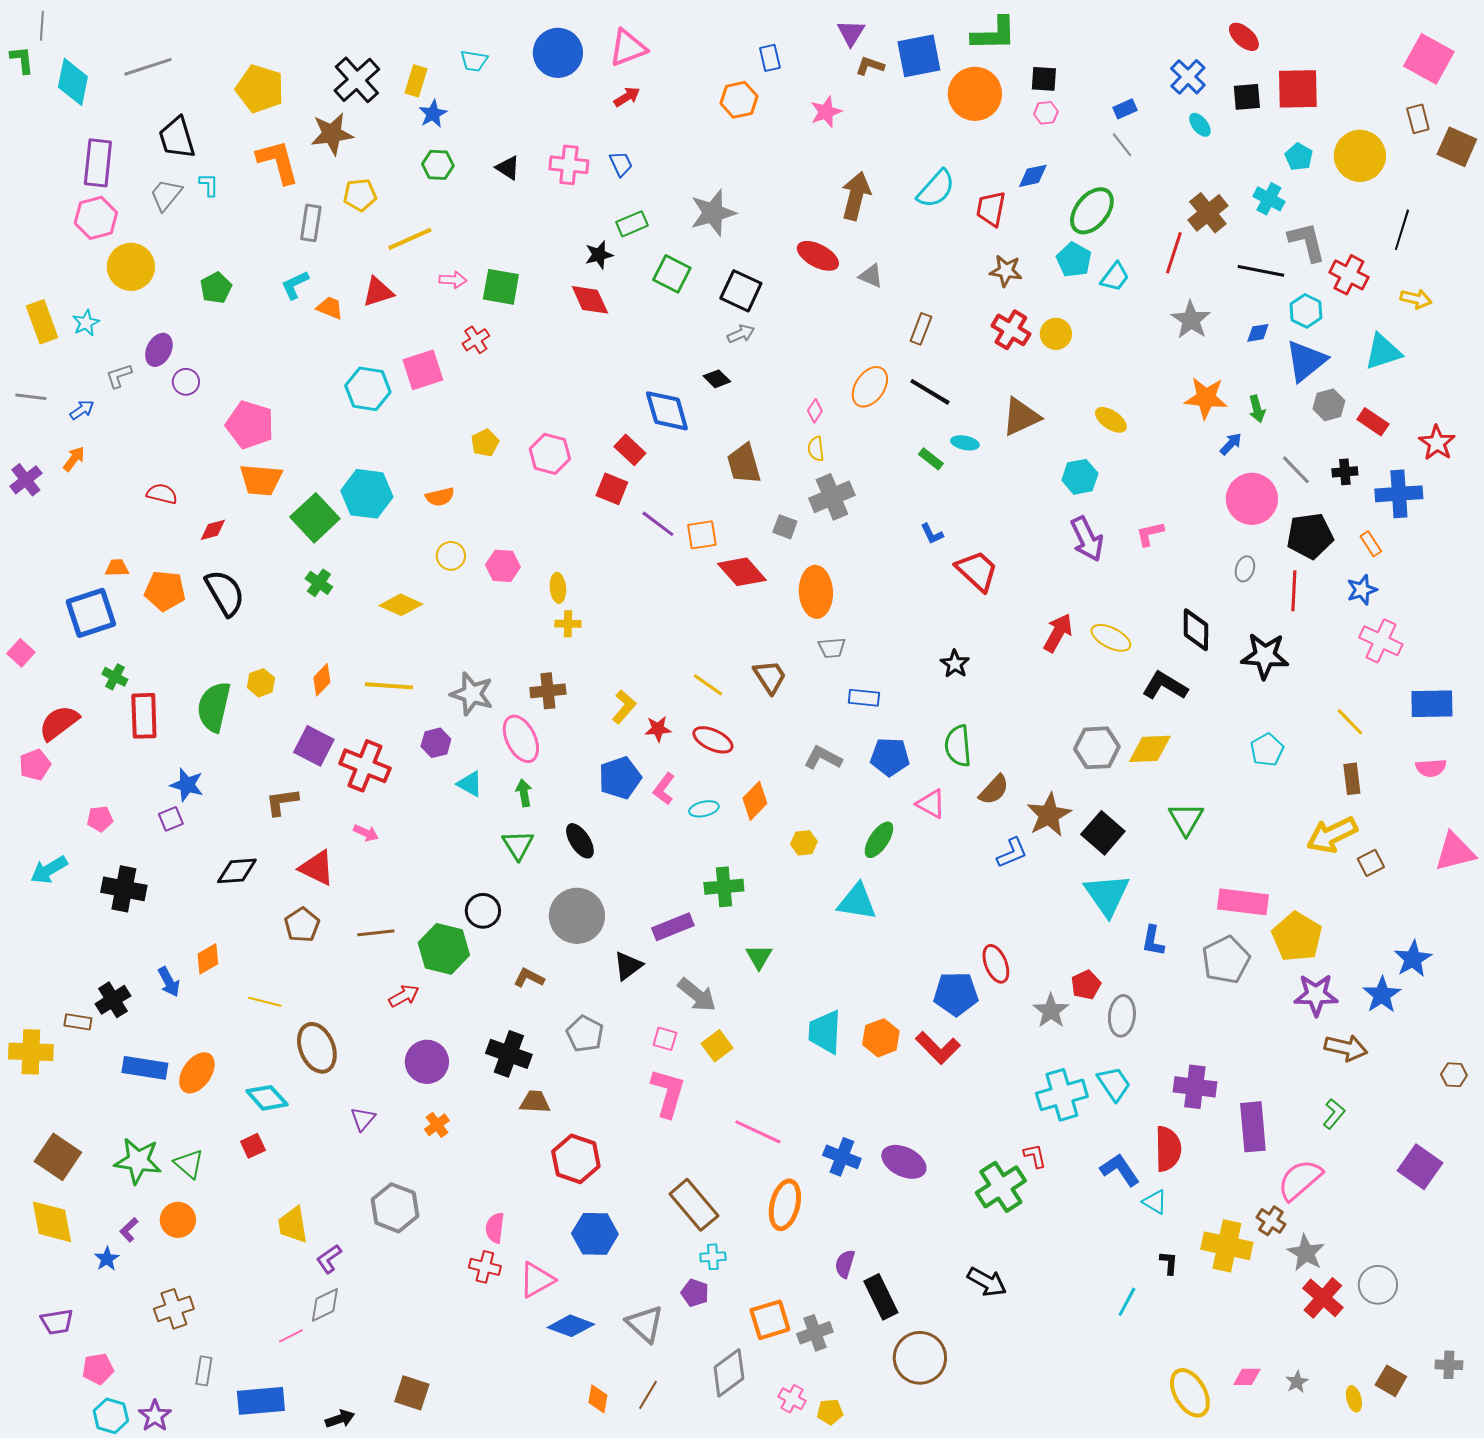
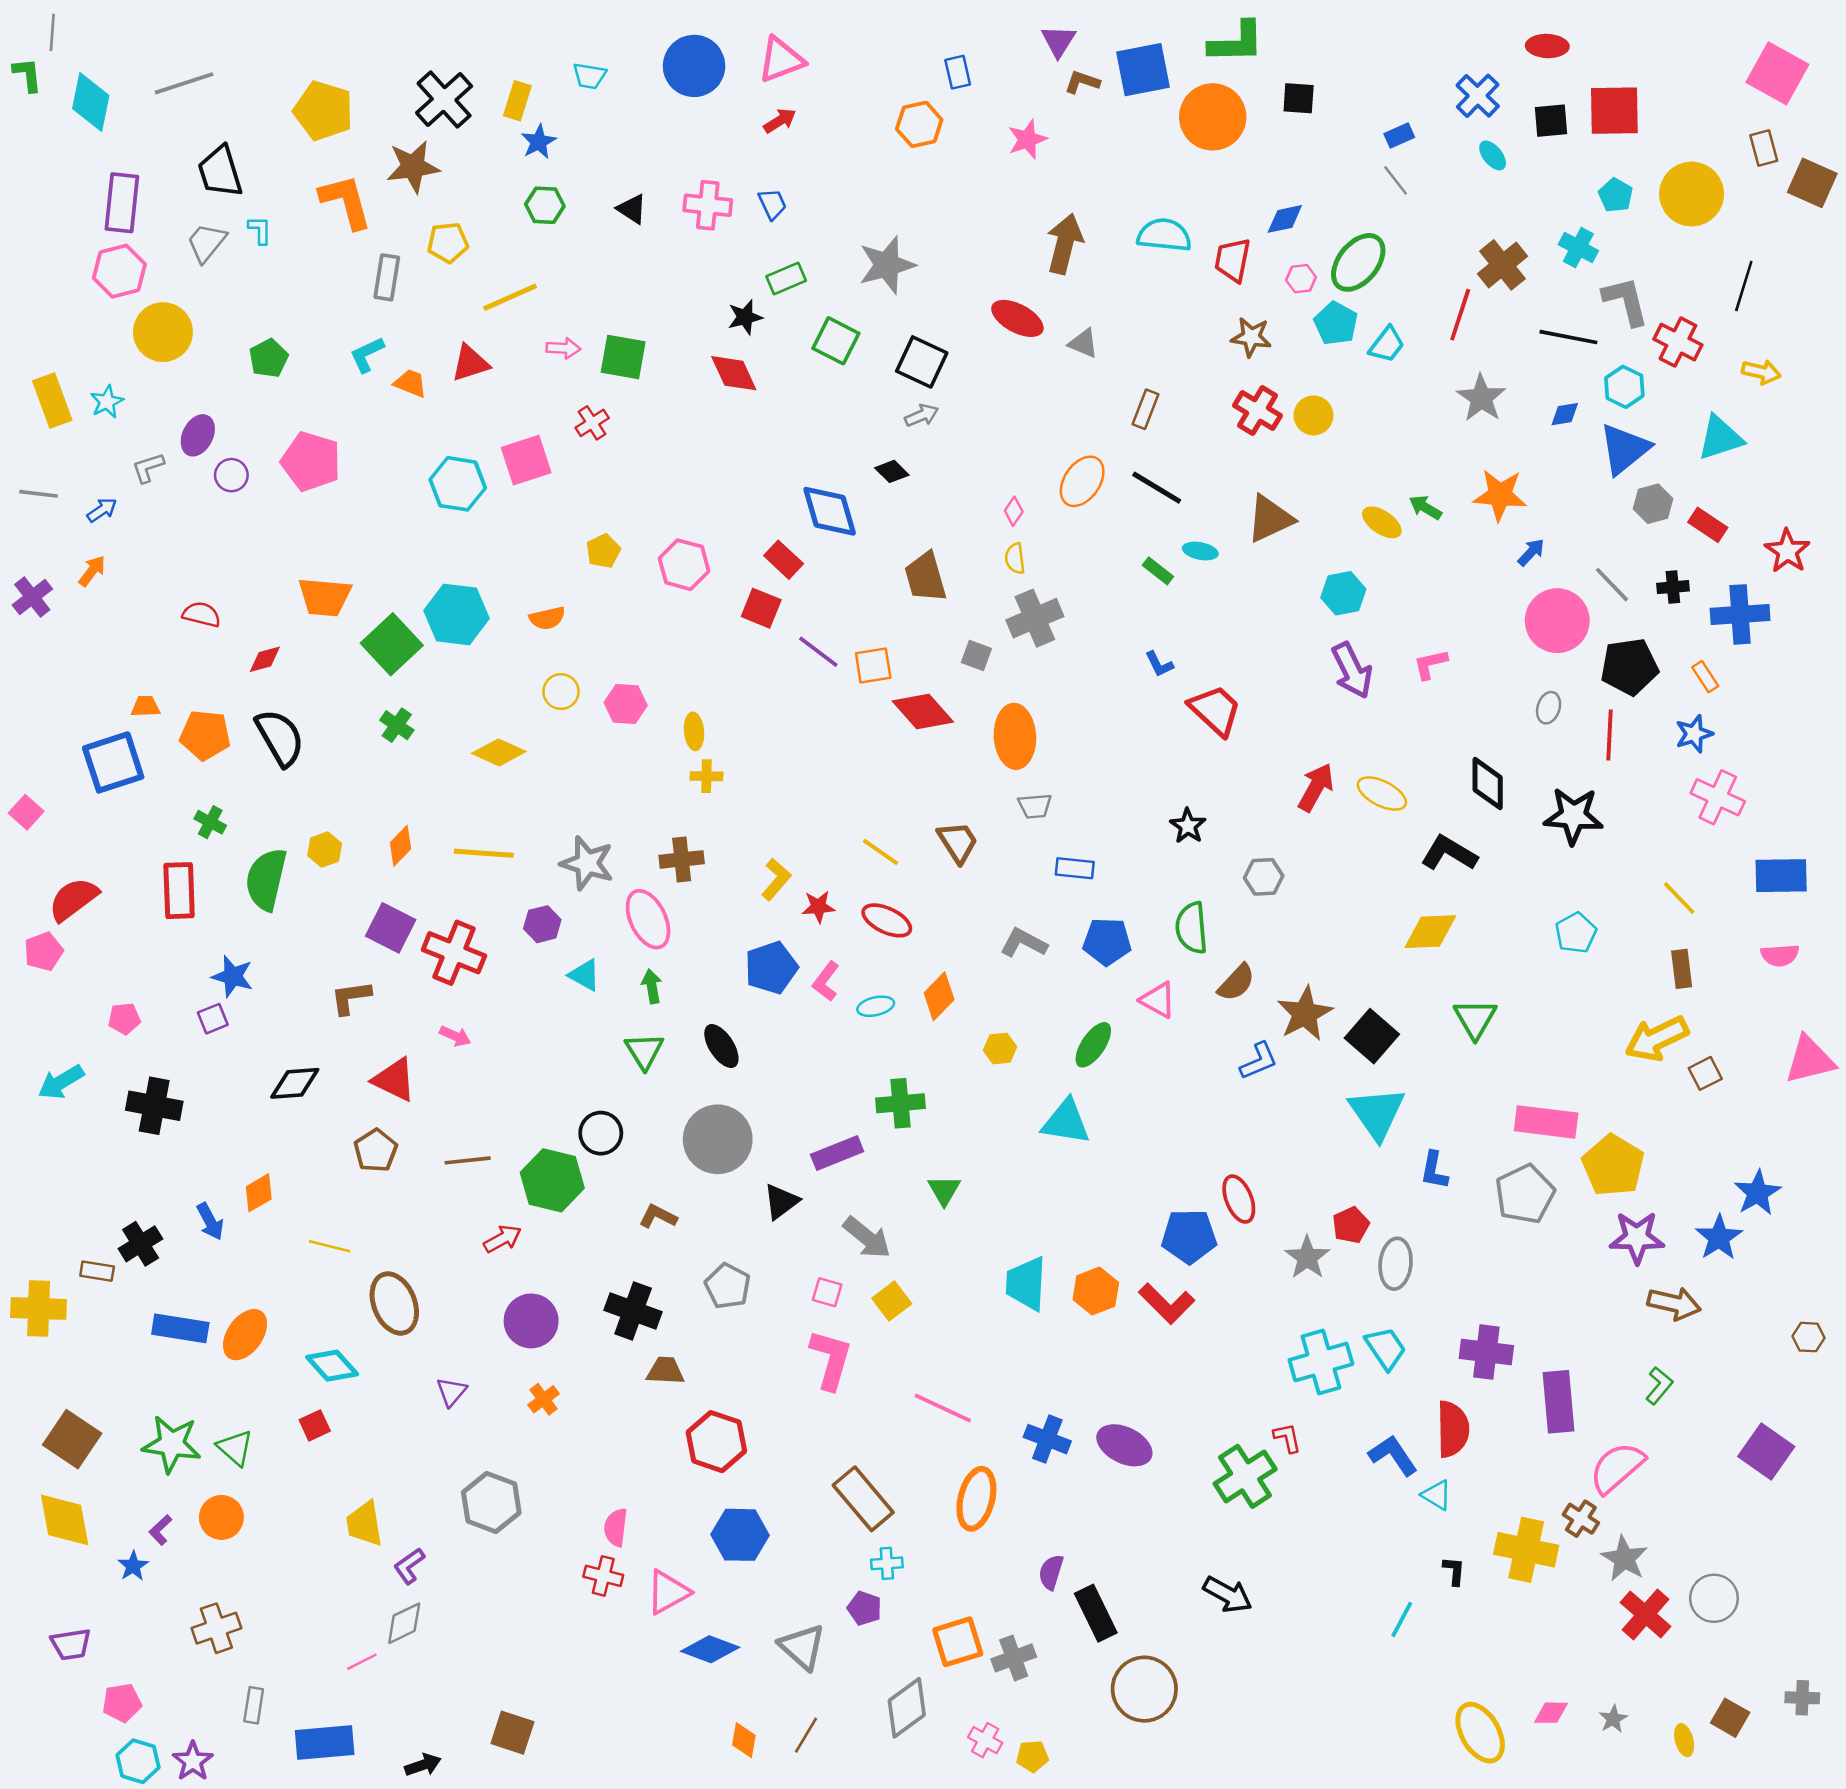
red ellipse: (1244, 37) -> (1547, 46), turned -40
pink hexagon: (1046, 113) -> (1301, 279), moved
cyan semicircle: (936, 189) -> (1164, 235), turned -126
green arrow: (1257, 409) -> (1425, 507), moved, turned 136
pink pentagon: (250, 425) -> (311, 461), moved
green cross: (115, 677) -> (210, 822), moved
gray hexagon: (1097, 748) -> (1264, 877), moved, size x0.7

